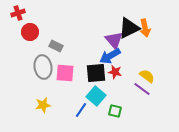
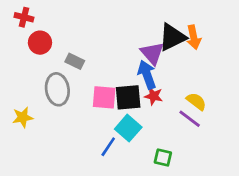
red cross: (18, 13) -> (24, 17), turned 32
blue arrow: (110, 56) -> (147, 75), turned 100
pink square: (65, 73) -> (104, 97), moved
yellow star: (43, 105) -> (23, 117), moved
green square: (115, 111) -> (163, 157), moved

